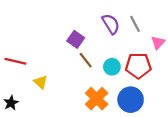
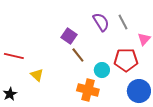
cyan circle: (112, 67) -> (102, 70), moved
orange cross: (97, 99) -> (88, 90), turned -30
blue circle: (131, 100) -> (139, 91), moved

